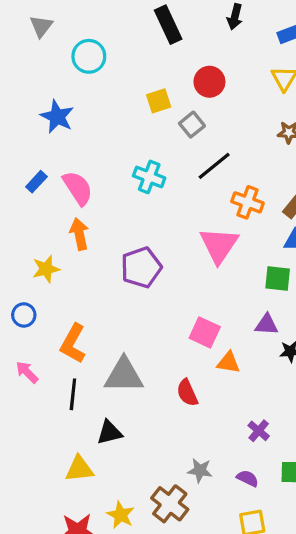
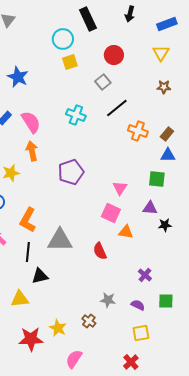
cyan circle: (89, 56) -> (63, 39), moved
yellow square: (159, 101) -> (70, 62), moved
pink triangle: (219, 245) -> (120, 188), moved, size x0.6
black triangle: (109, 432) -> (40, 276), moved
yellow triangle: (79, 469) -> (20, 299), moved
brown cross: (170, 504) -> (89, 321), size x0.6

